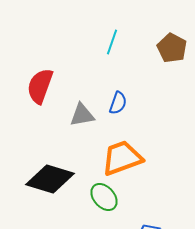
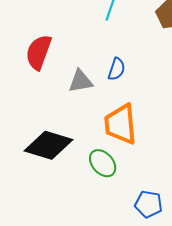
orange trapezoid: (122, 158) -> (121, 124), turned -75

